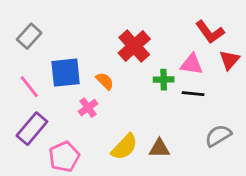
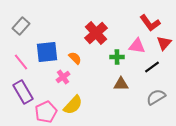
black line: (193, 94) -> (152, 67), moved, turned -42
purple rectangle: (32, 129) -> (23, 92), turned -70
yellow semicircle: (124, 147) -> (73, 105), moved
brown triangle: (159, 148) -> (121, 84), moved

